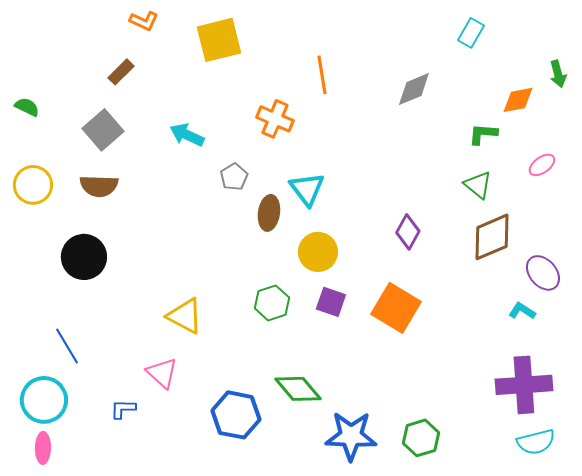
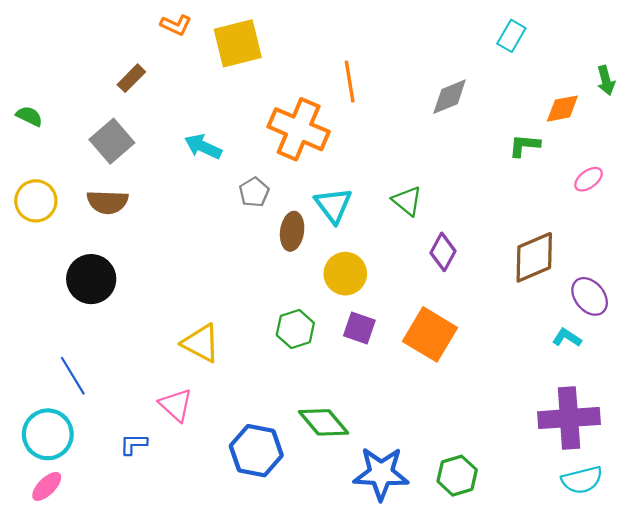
orange L-shape: (144, 21) -> (176, 25), moved
orange cross: (275, 119) -> (299, 129), size x1.5
green triangle: (478, 185) -> (407, 201), moved
pink ellipse: (43, 448) -> (47, 486), turned 44

